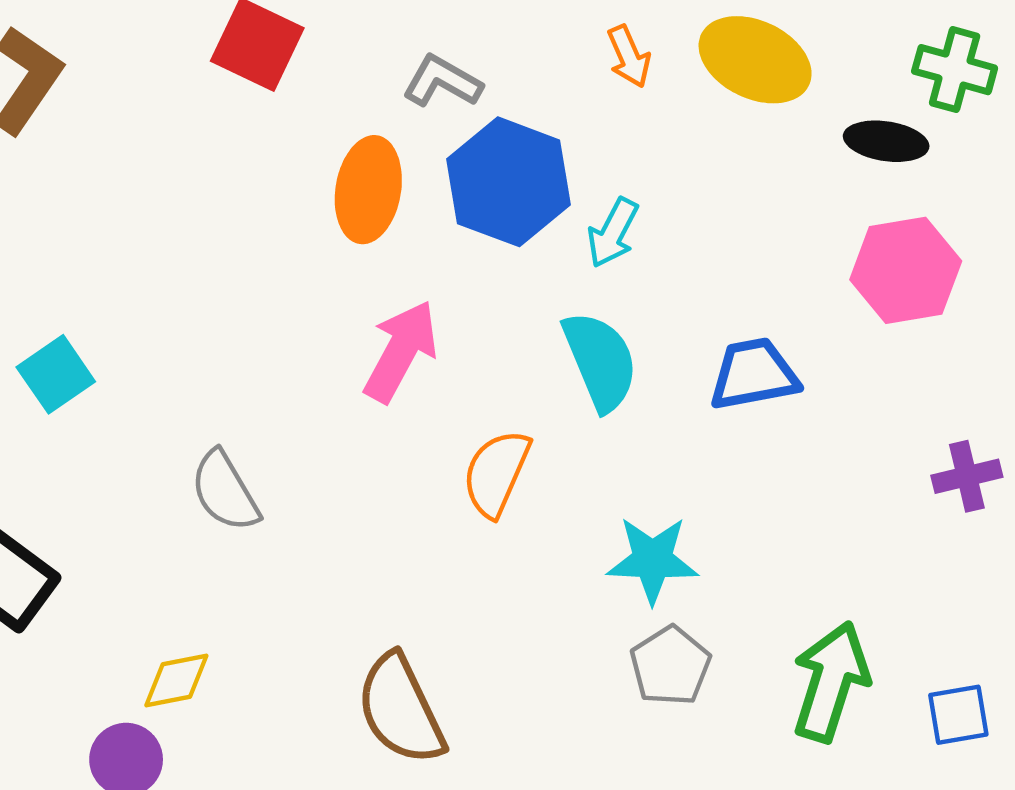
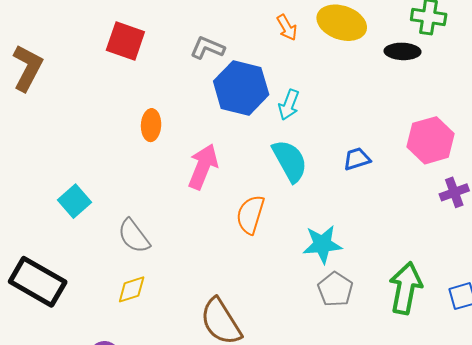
orange ellipse: (368, 190) -> (151, 125), moved, size x0.7
pink hexagon: (906, 270) -> (431, 140), moved
cyan square: (56, 374) -> (75, 201), moved
blue trapezoid: (754, 374) -> (357, 159), size x0.7
yellow diamond: (176, 680) -> (132, 289), moved

